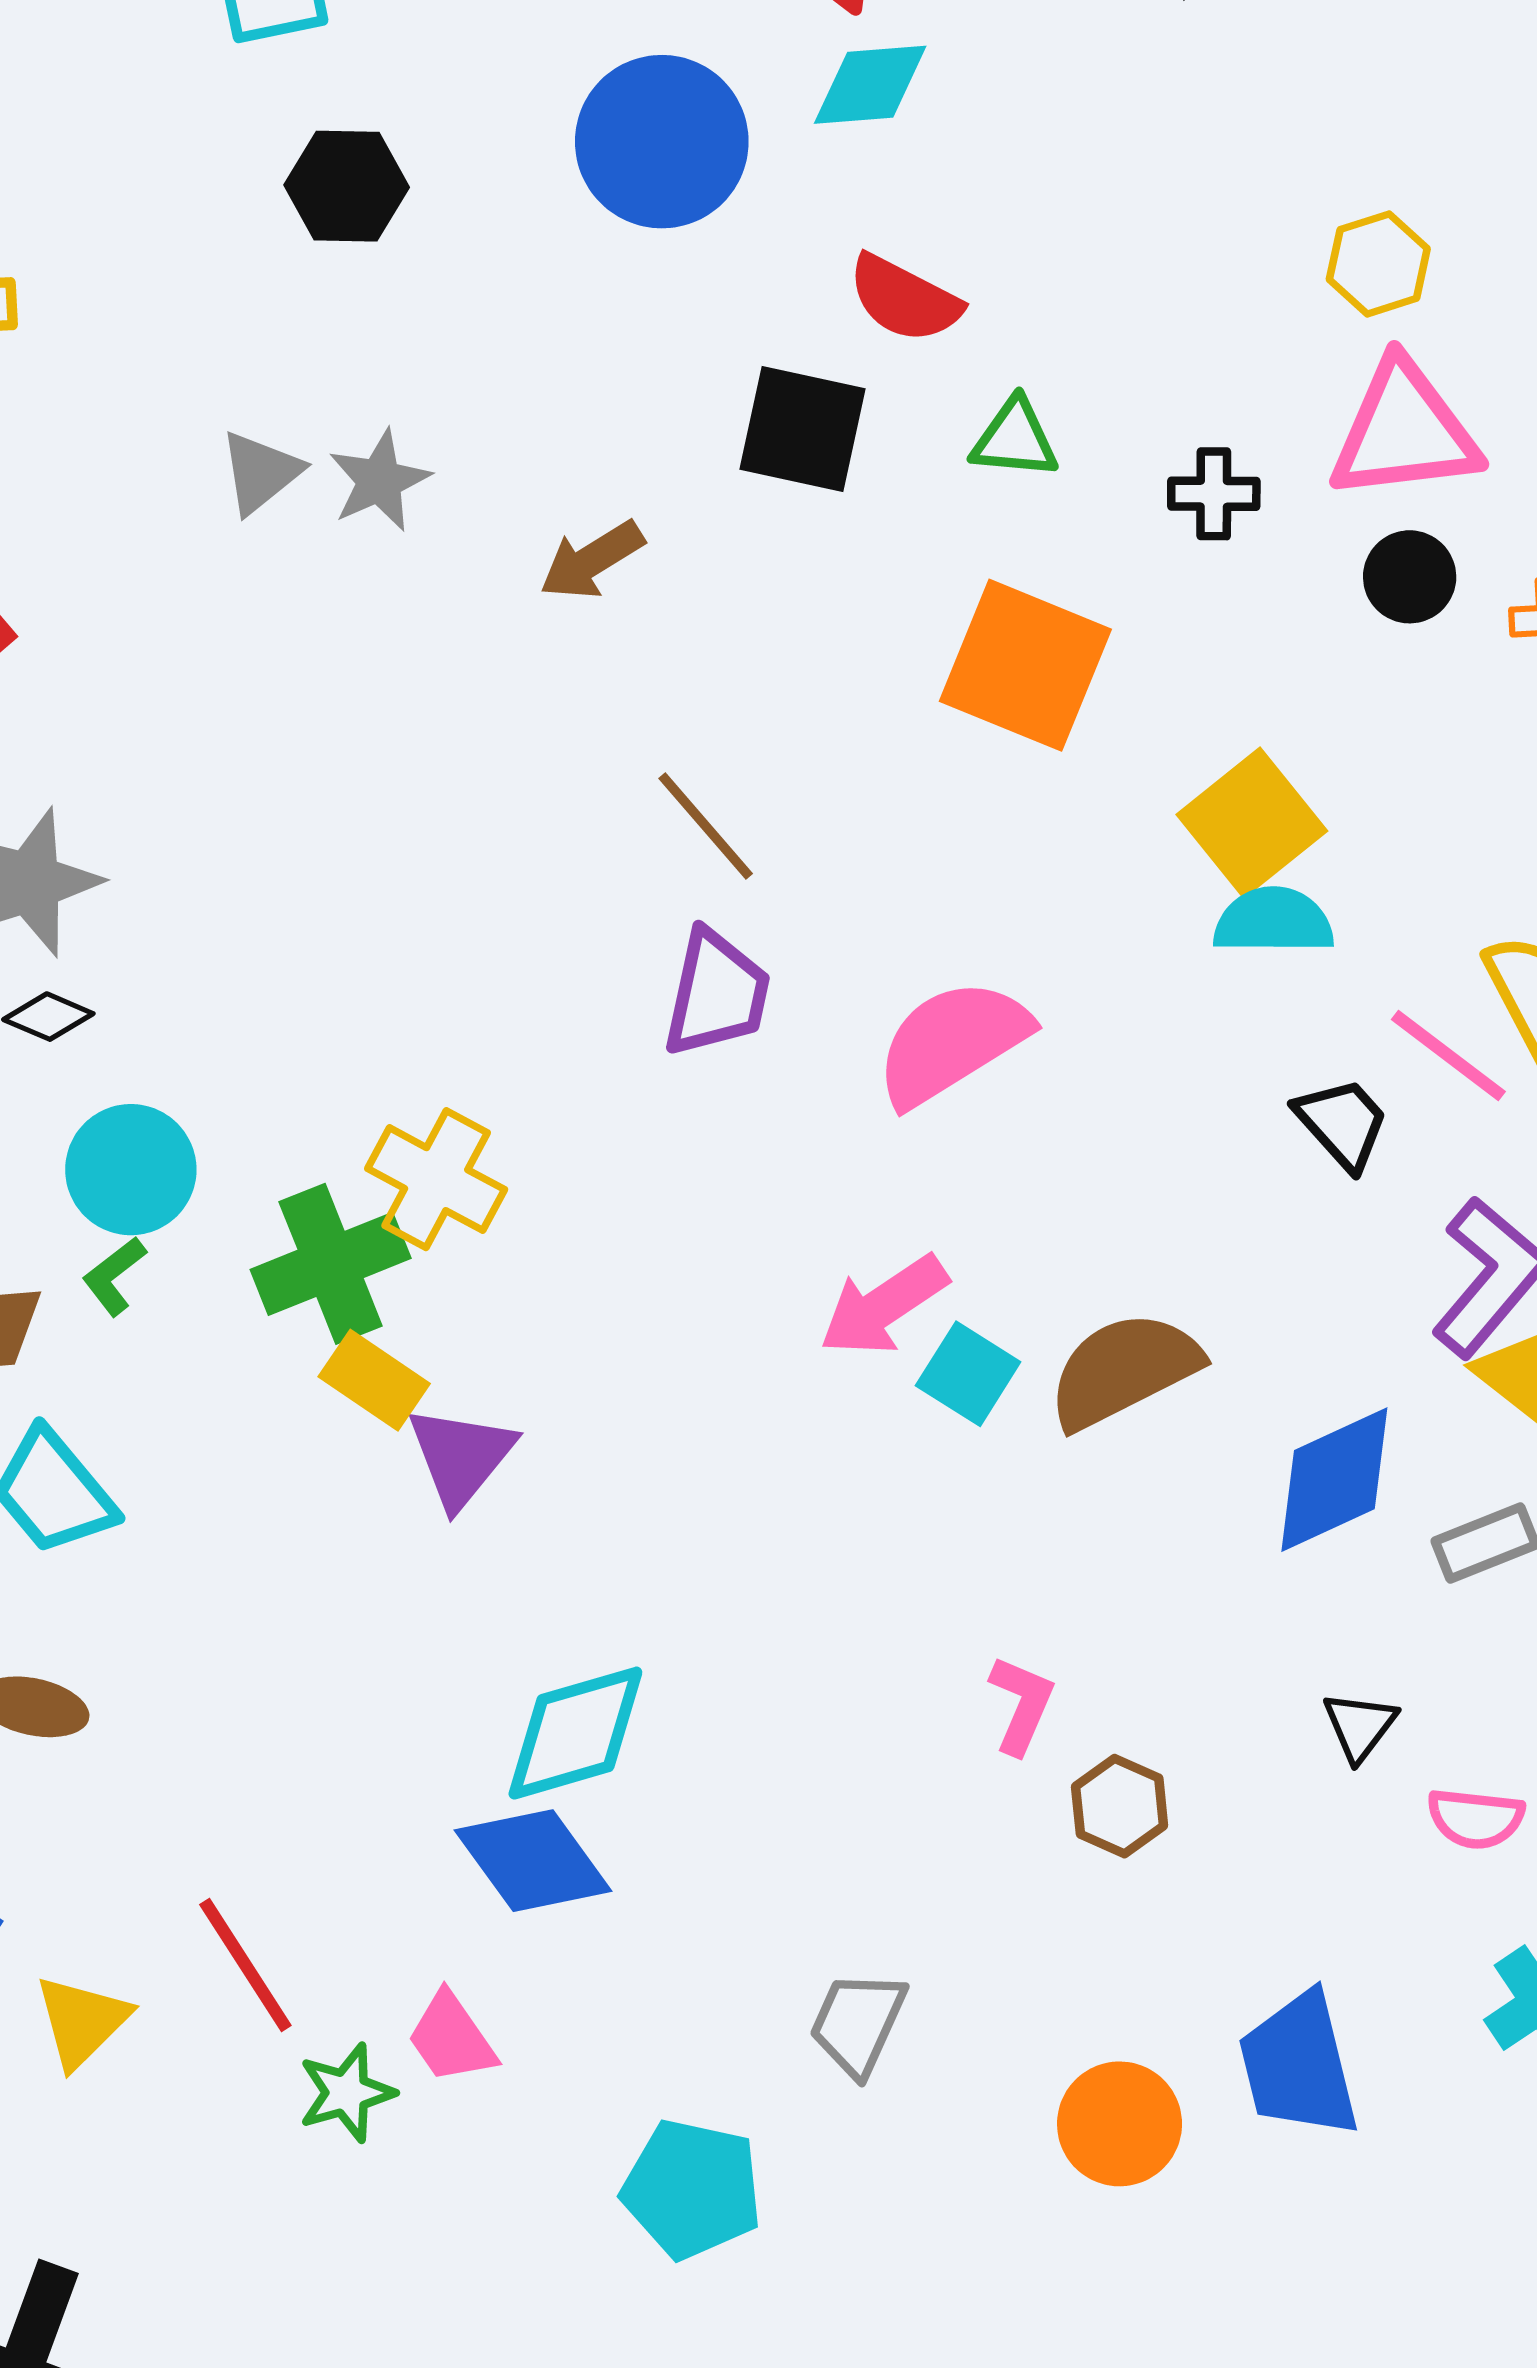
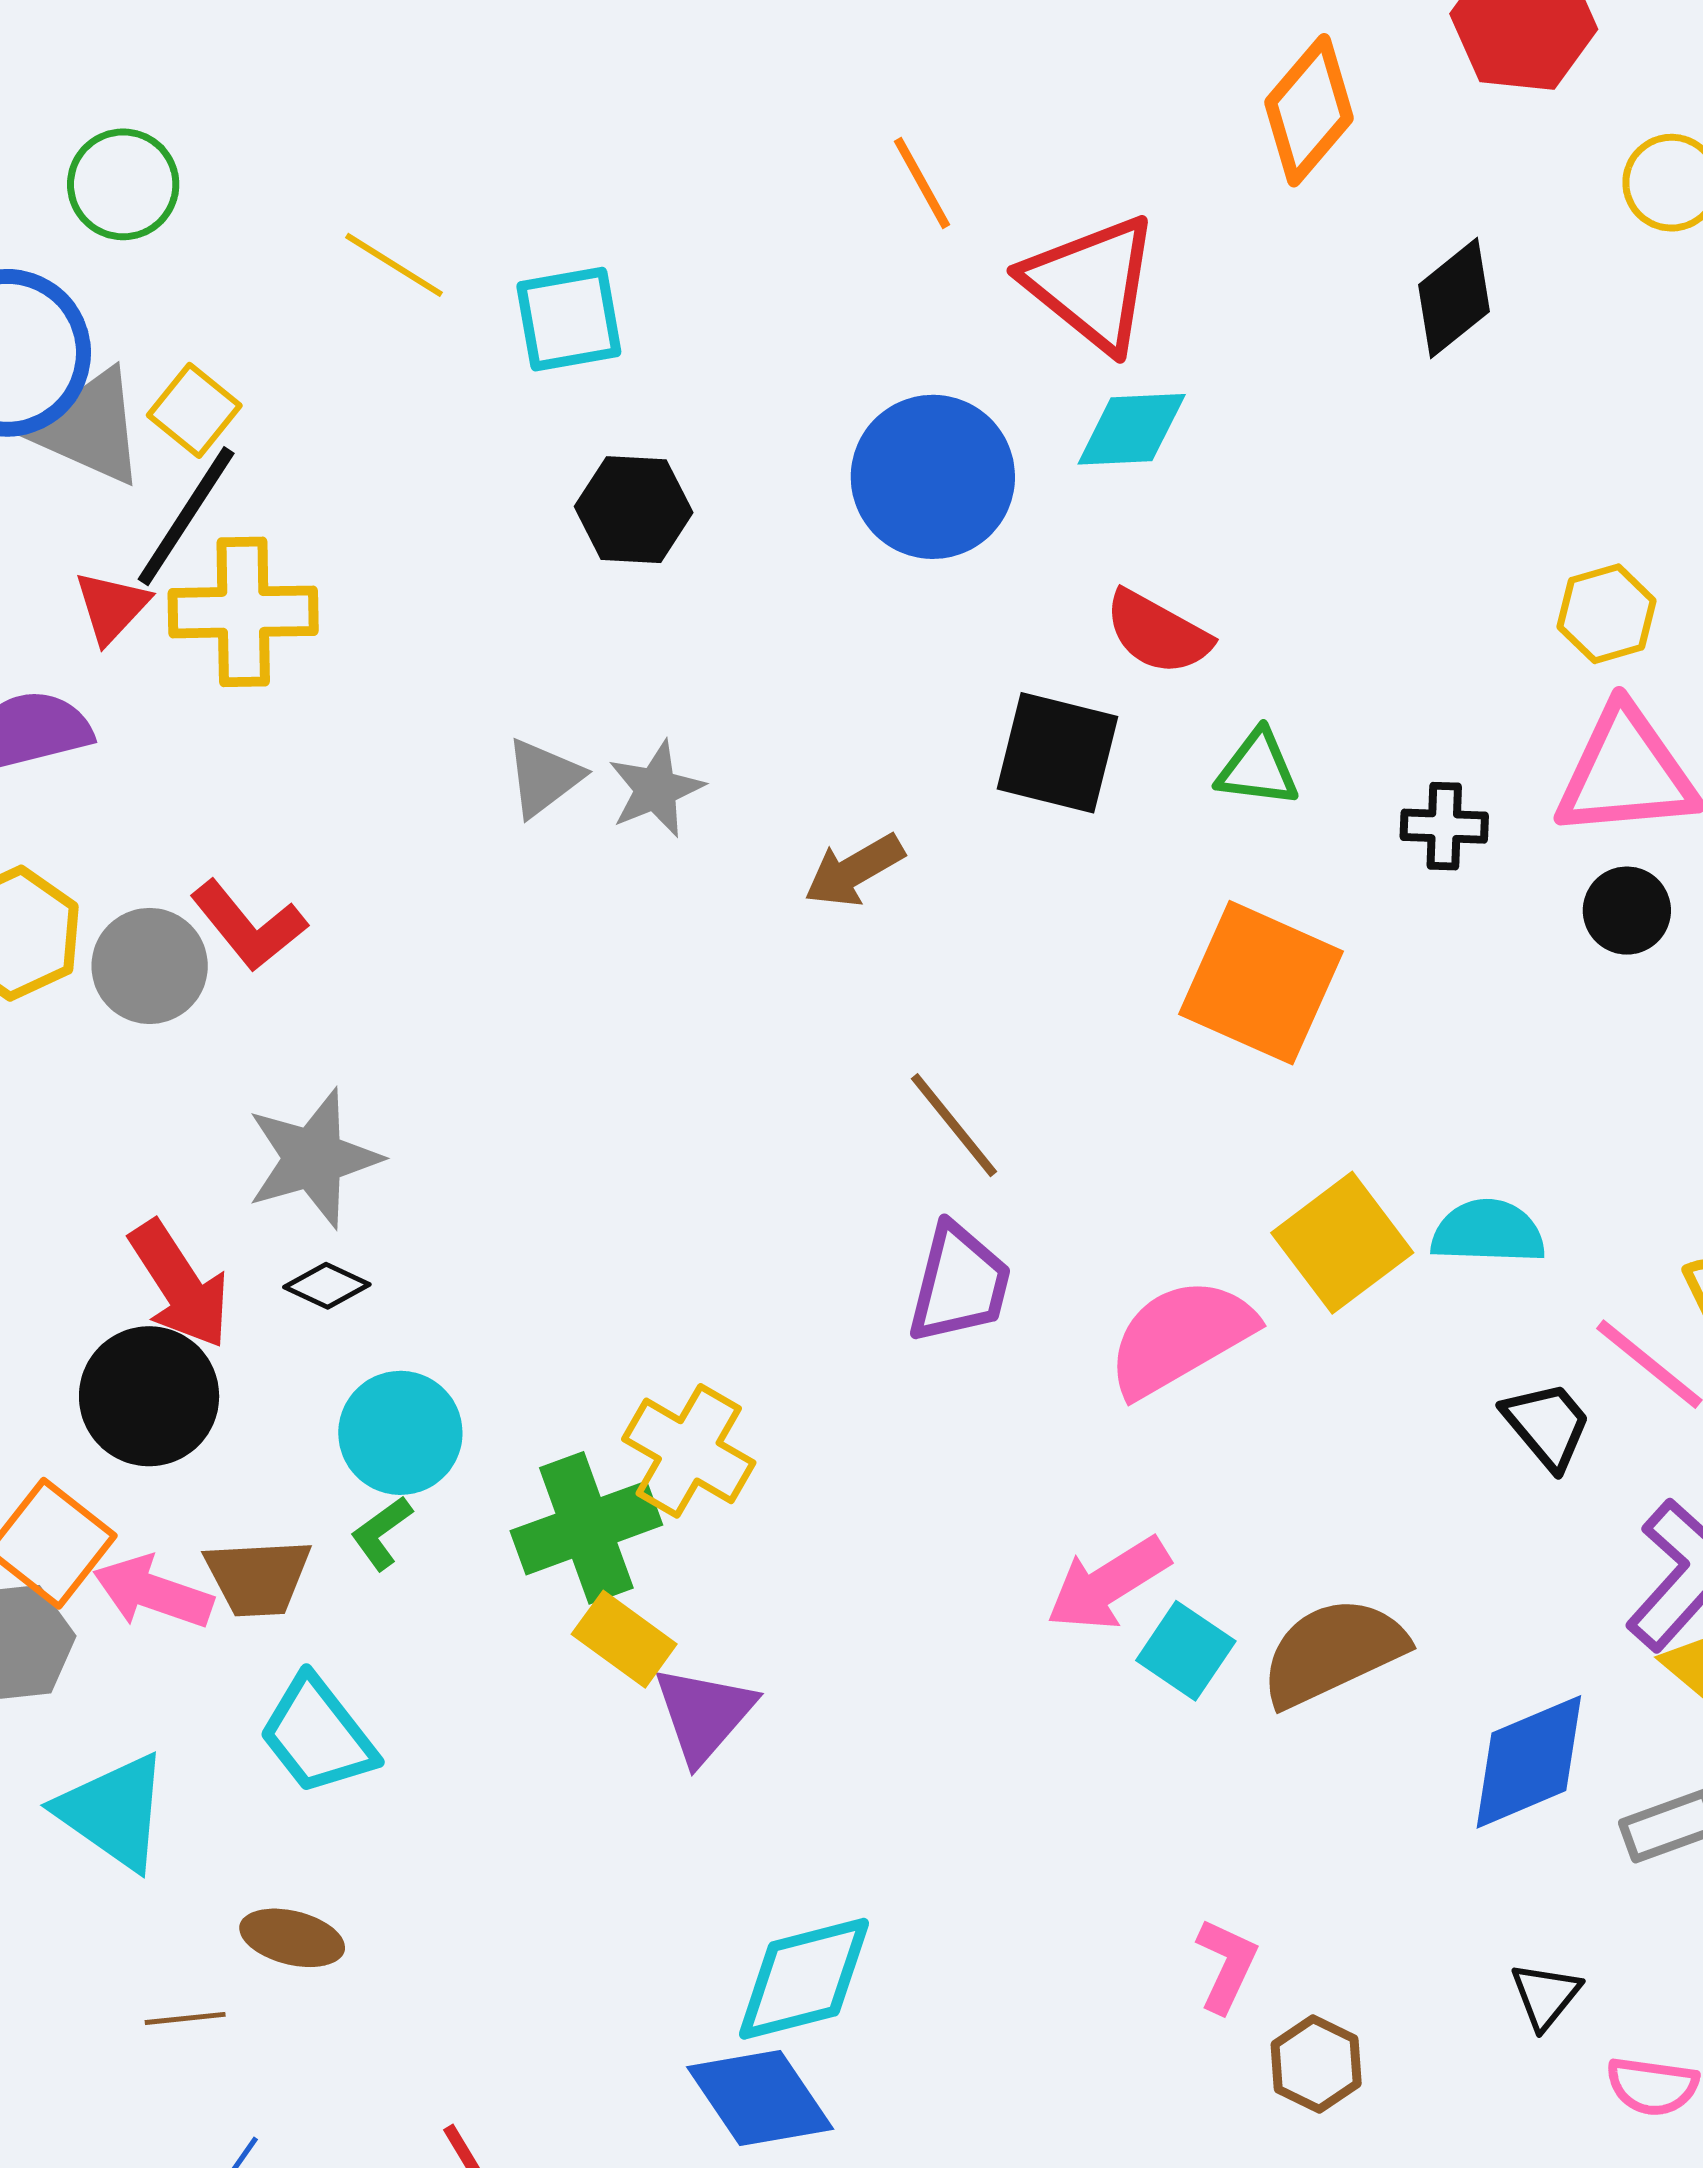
yellow square: (1252, 823) -> (1342, 1243), moved

